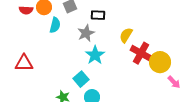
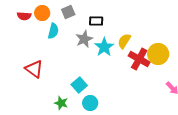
cyan star: (95, 55) -> (104, 47), moved
yellow circle: (160, 62) -> (158, 54), moved
red triangle: (24, 63) -> (34, 69), moved, turned 36

